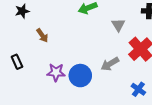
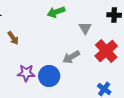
gray arrow: (110, 64) -> (71, 57), moved

